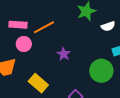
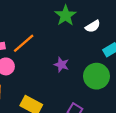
purple star: (64, 54) -> (61, 65), moved

